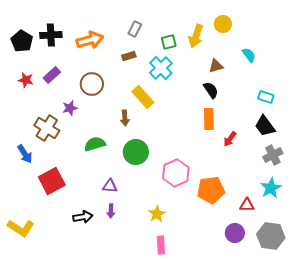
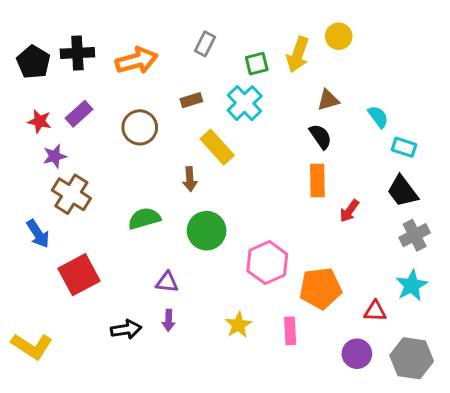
cyan semicircle: (249, 55) -> (378, 117), moved
brown rectangle: (129, 56) -> (191, 100), moved
purple star: (70, 108) -> (55, 156), moved
pink rectangle: (161, 245) -> (290, 331), moved

